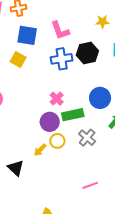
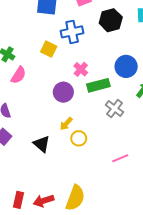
yellow square: (18, 59) -> (49, 49), moved
blue cross: (62, 59) -> (72, 32), moved
purple circle: (50, 122) -> (63, 92), moved
yellow circle: (57, 141) -> (79, 138), moved

